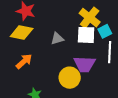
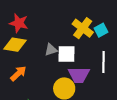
cyan square: (105, 31) -> (101, 30), moved
white square: (86, 35) -> (66, 54), moved

